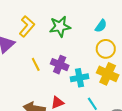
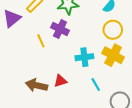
purple cross: (60, 65) -> (60, 29), moved

